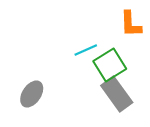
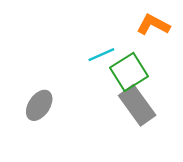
orange L-shape: (131, 24) -> (153, 25), turned 120

